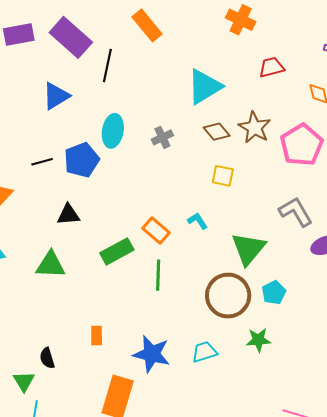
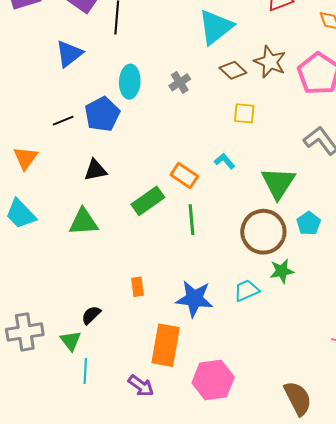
green star: (258, 340) -> (282, 271), moved
black semicircle: (47, 358) -> (91, 315), turned 70

